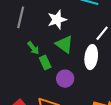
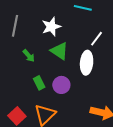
green rectangle: (45, 62) -> (39, 83), moved

